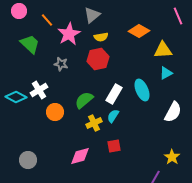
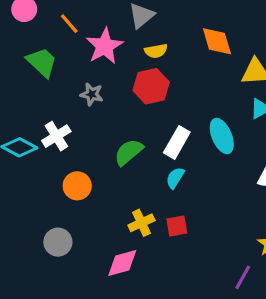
orange diamond: (139, 31) -> (217, 41), turned 45
orange circle: (55, 112) -> (77, 186), moved
yellow cross: (94, 123) -> (141, 223), moved
pink diamond: (80, 156) -> (122, 263), moved
gray circle: (28, 160) -> (58, 242), moved

